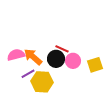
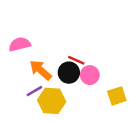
pink semicircle: (16, 55) -> (20, 44), moved
yellow square: (95, 65) -> (117, 96), moved

